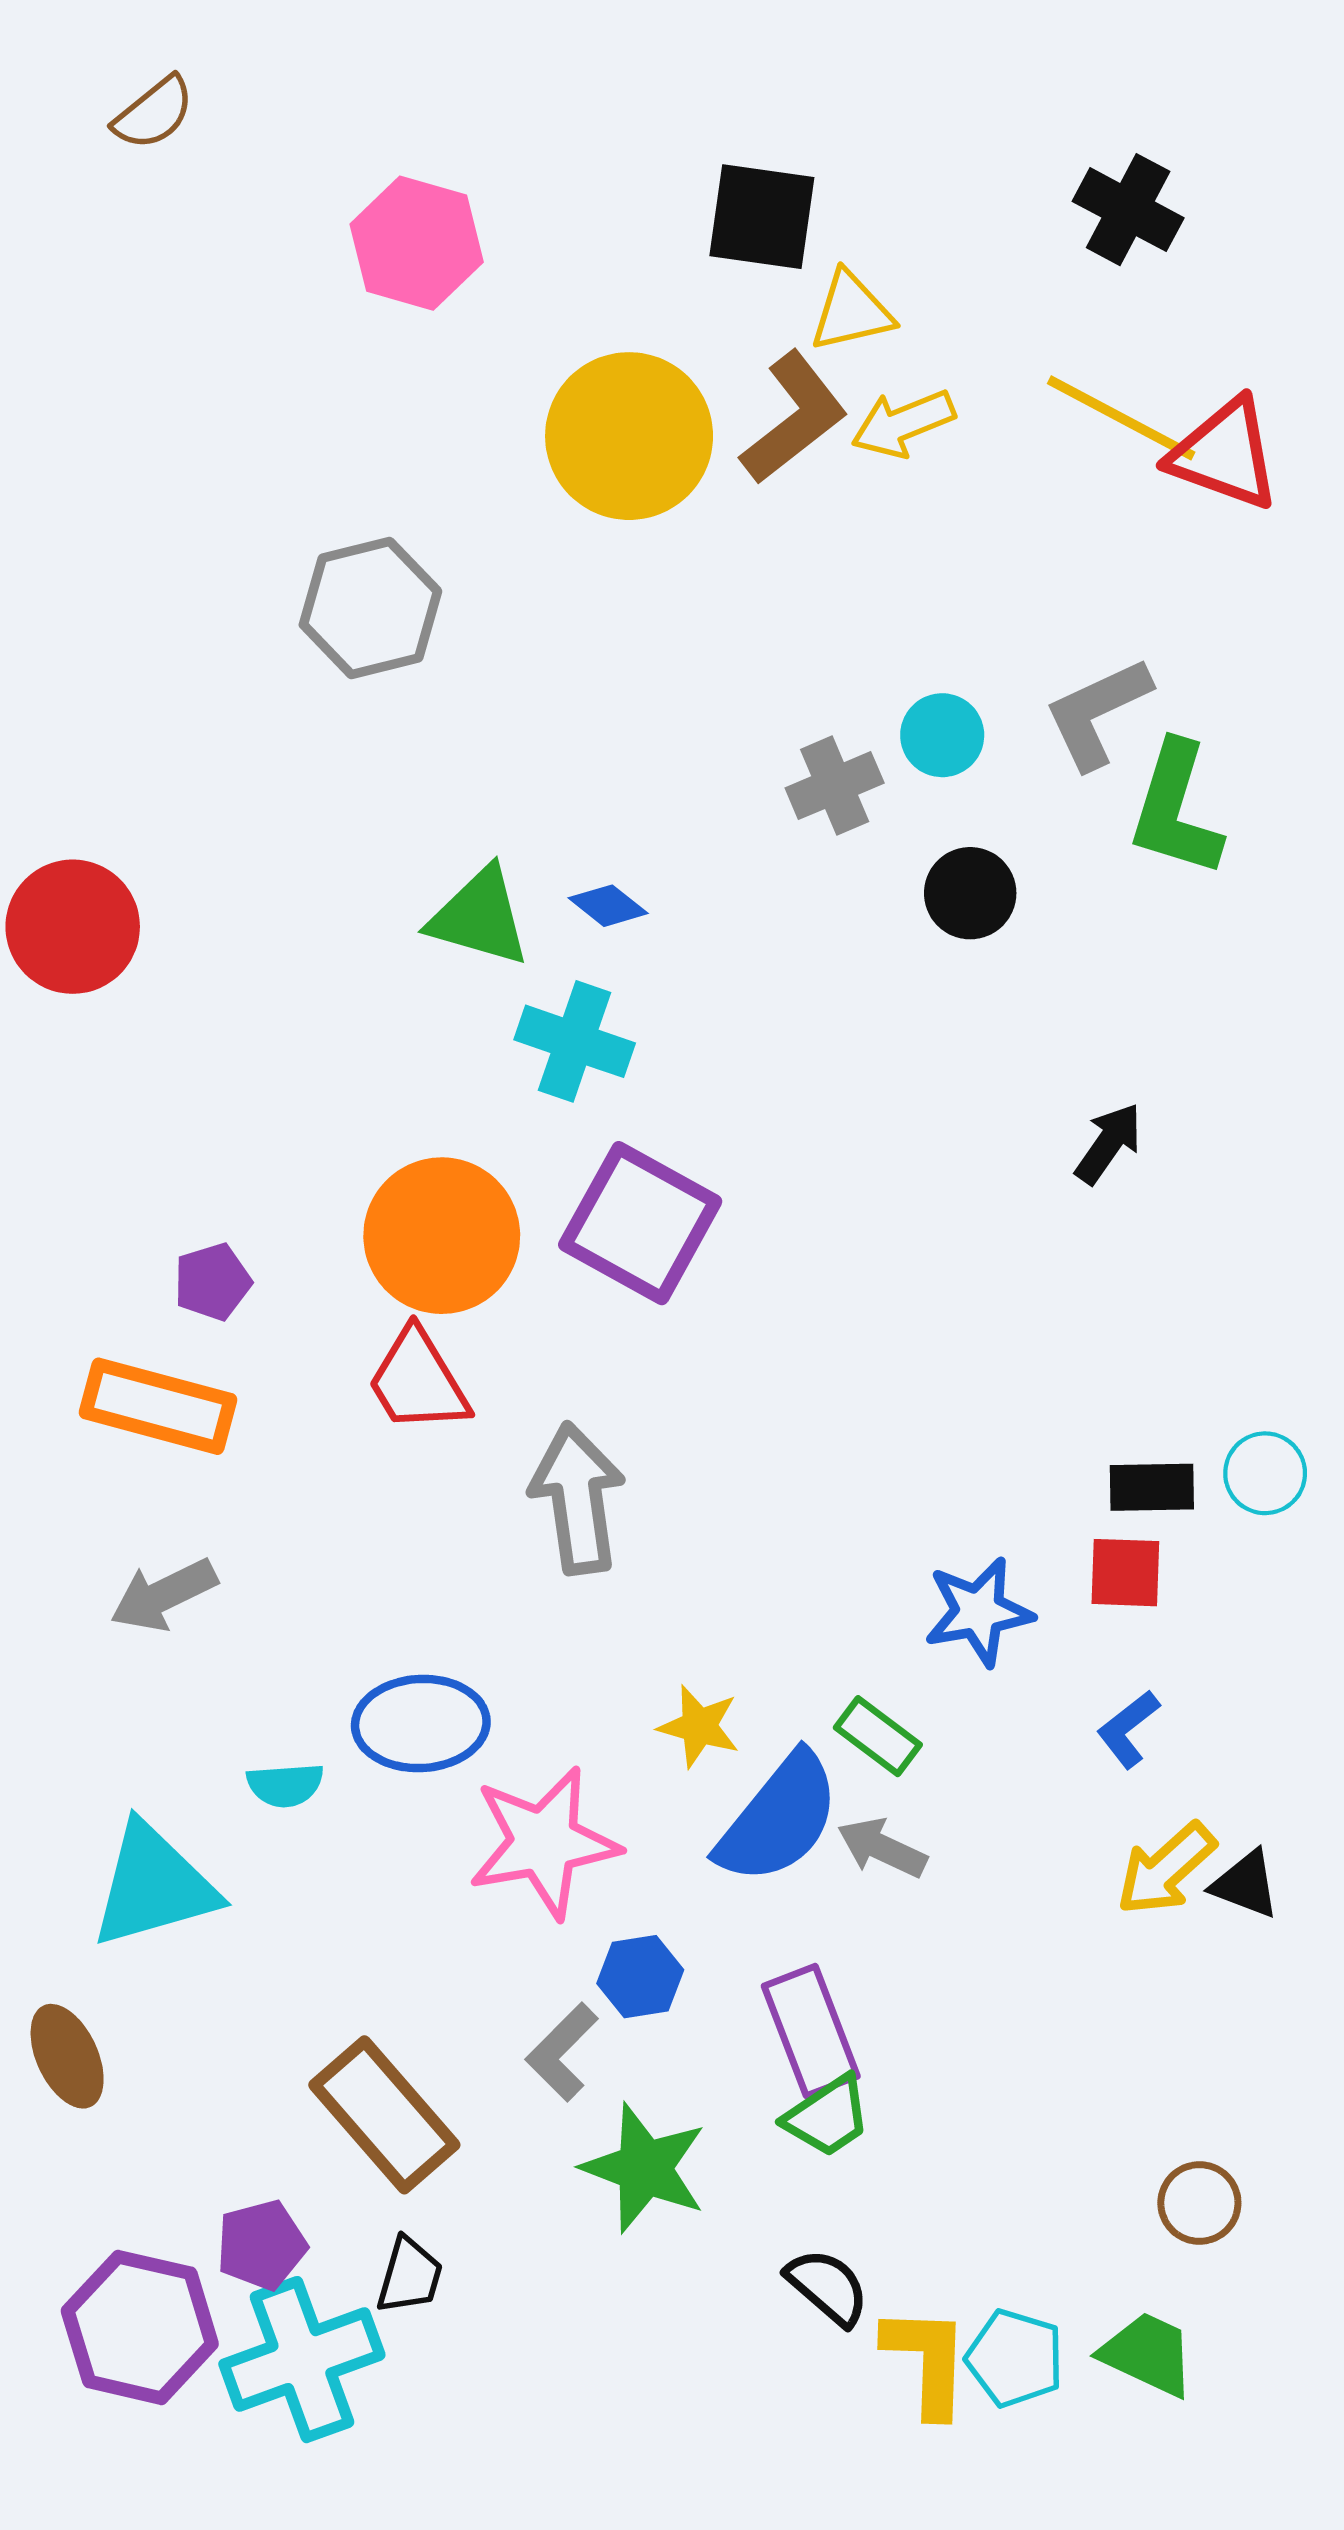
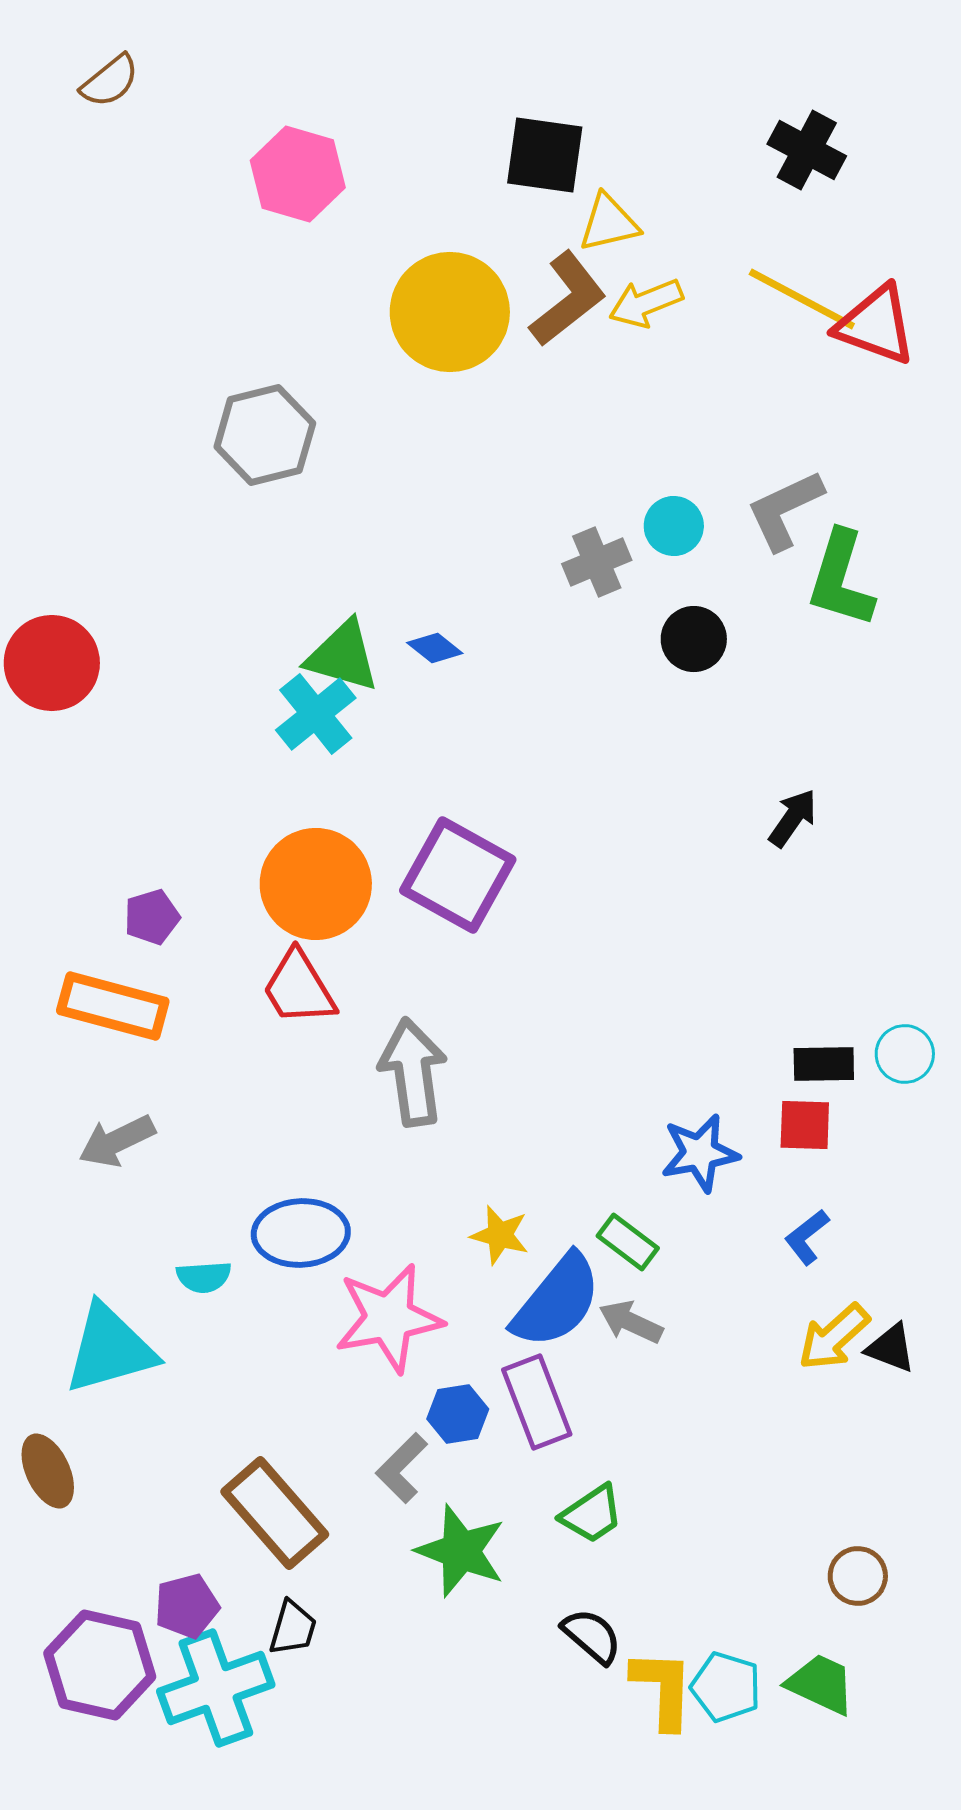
cyan cross: (575, 1041) -> (316, 714), moved, turned 32
purple rectangle: (811, 2031) -> (537, 1402), moved

